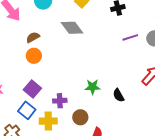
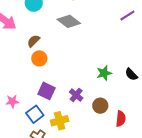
purple cross: (60, 101) -> (76, 95), turned -32
blue square: (27, 110) -> (35, 114), moved, turned 30
yellow cross: (48, 121) -> (60, 121), moved

